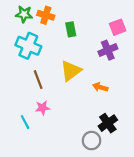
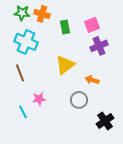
pink square: (118, 27) -> (92, 25), moved
brown line: (38, 80) -> (20, 73), moved
black cross: (108, 123) -> (105, 121), moved
gray circle: (92, 141) -> (79, 100), moved

